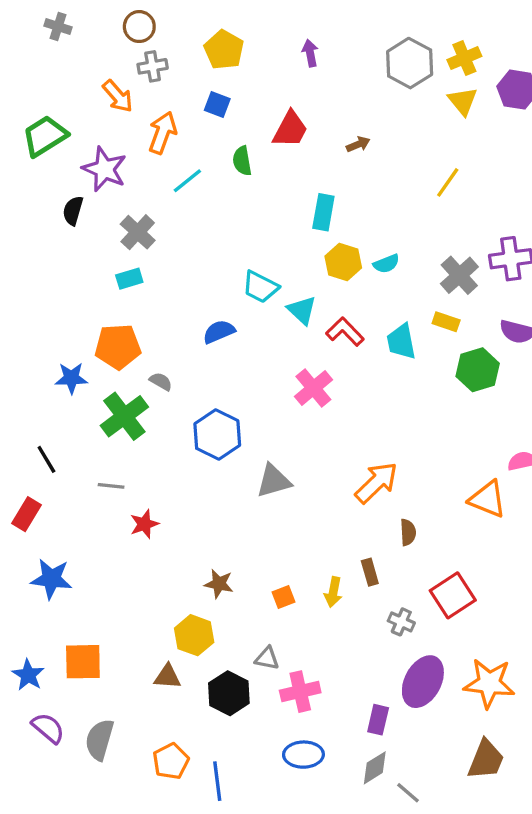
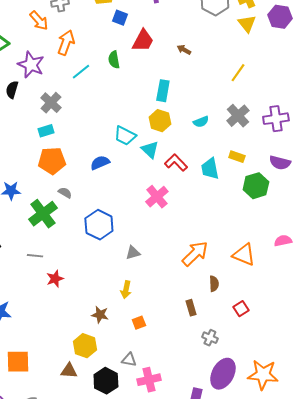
blue square: (217, 104) -> (120, 18), moved
brown arrow: (358, 144) -> (184, 50), turned -128
yellow hexagon: (343, 262) -> (160, 121), moved
gray cross: (459, 275) -> (238, 116), moved
orange pentagon: (118, 347) -> (52, 161), moved
gray triangle: (274, 481) -> (133, 253), size x0.7
orange triangle: (488, 499) -> (244, 255), moved
yellow arrow: (333, 592) -> (126, 290), moved
red square: (453, 595) -> (241, 309), moved, size x0.6

